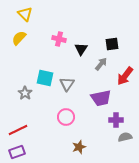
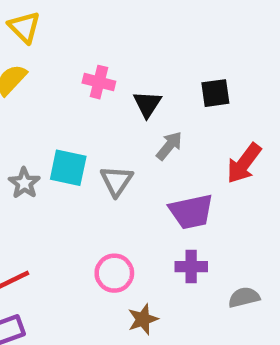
gray arrow: (101, 64) -> (169, 146), moved
gray star: (25, 93) -> (24, 183), moved
pink circle: (66, 117) -> (114, 273), moved
purple cross: (116, 120) -> (191, 267), moved

